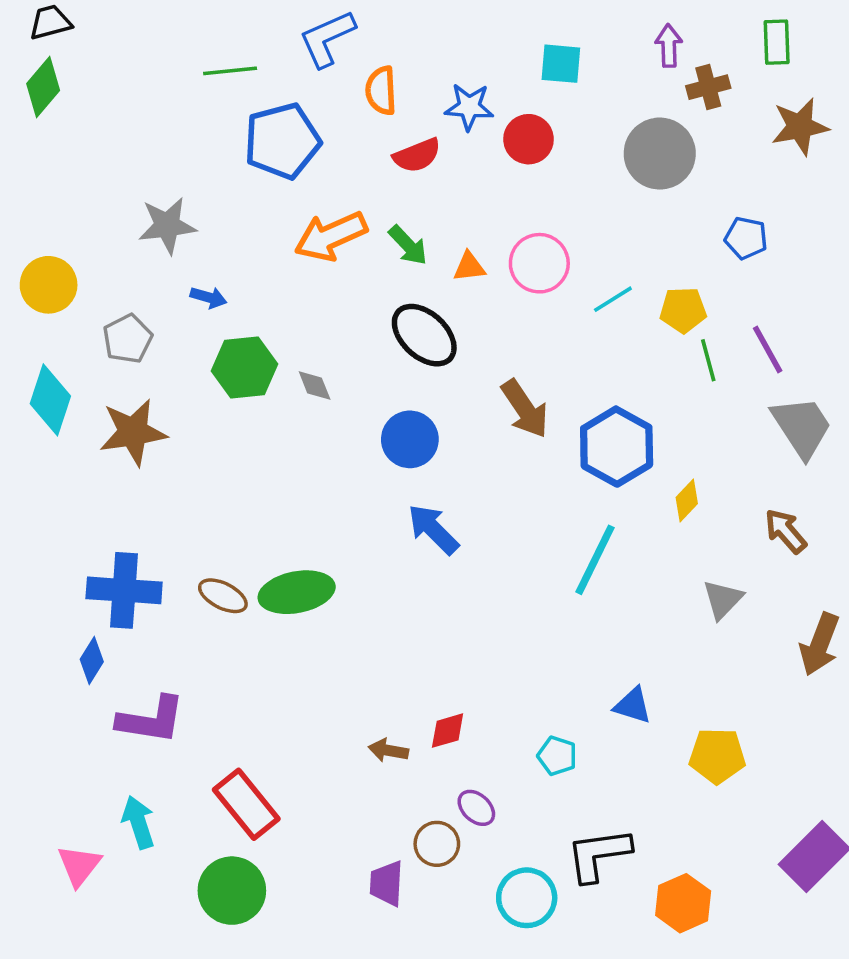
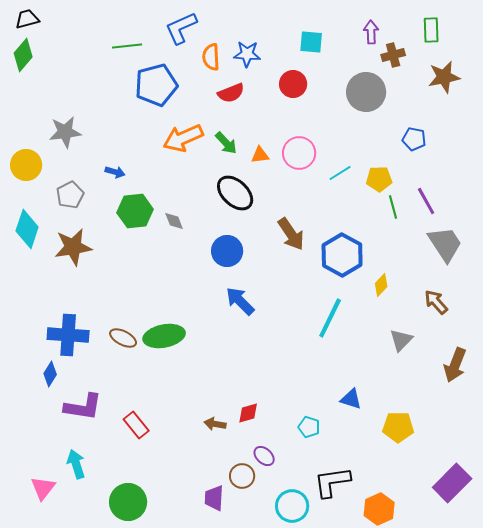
blue star: (469, 107) -> (247, 54), moved
gray star: (167, 225) -> (65, 132), moved
red rectangle: (246, 804) -> (136, 425), moved, size x0.7

